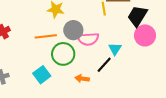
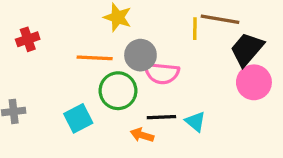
cyan triangle: (115, 49) -> (195, 122), moved, turned -32
black line: (104, 65) -> (161, 117), moved, turned 36

